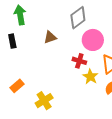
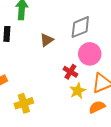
brown triangle: (50, 37) -> (47, 40), turned -32

